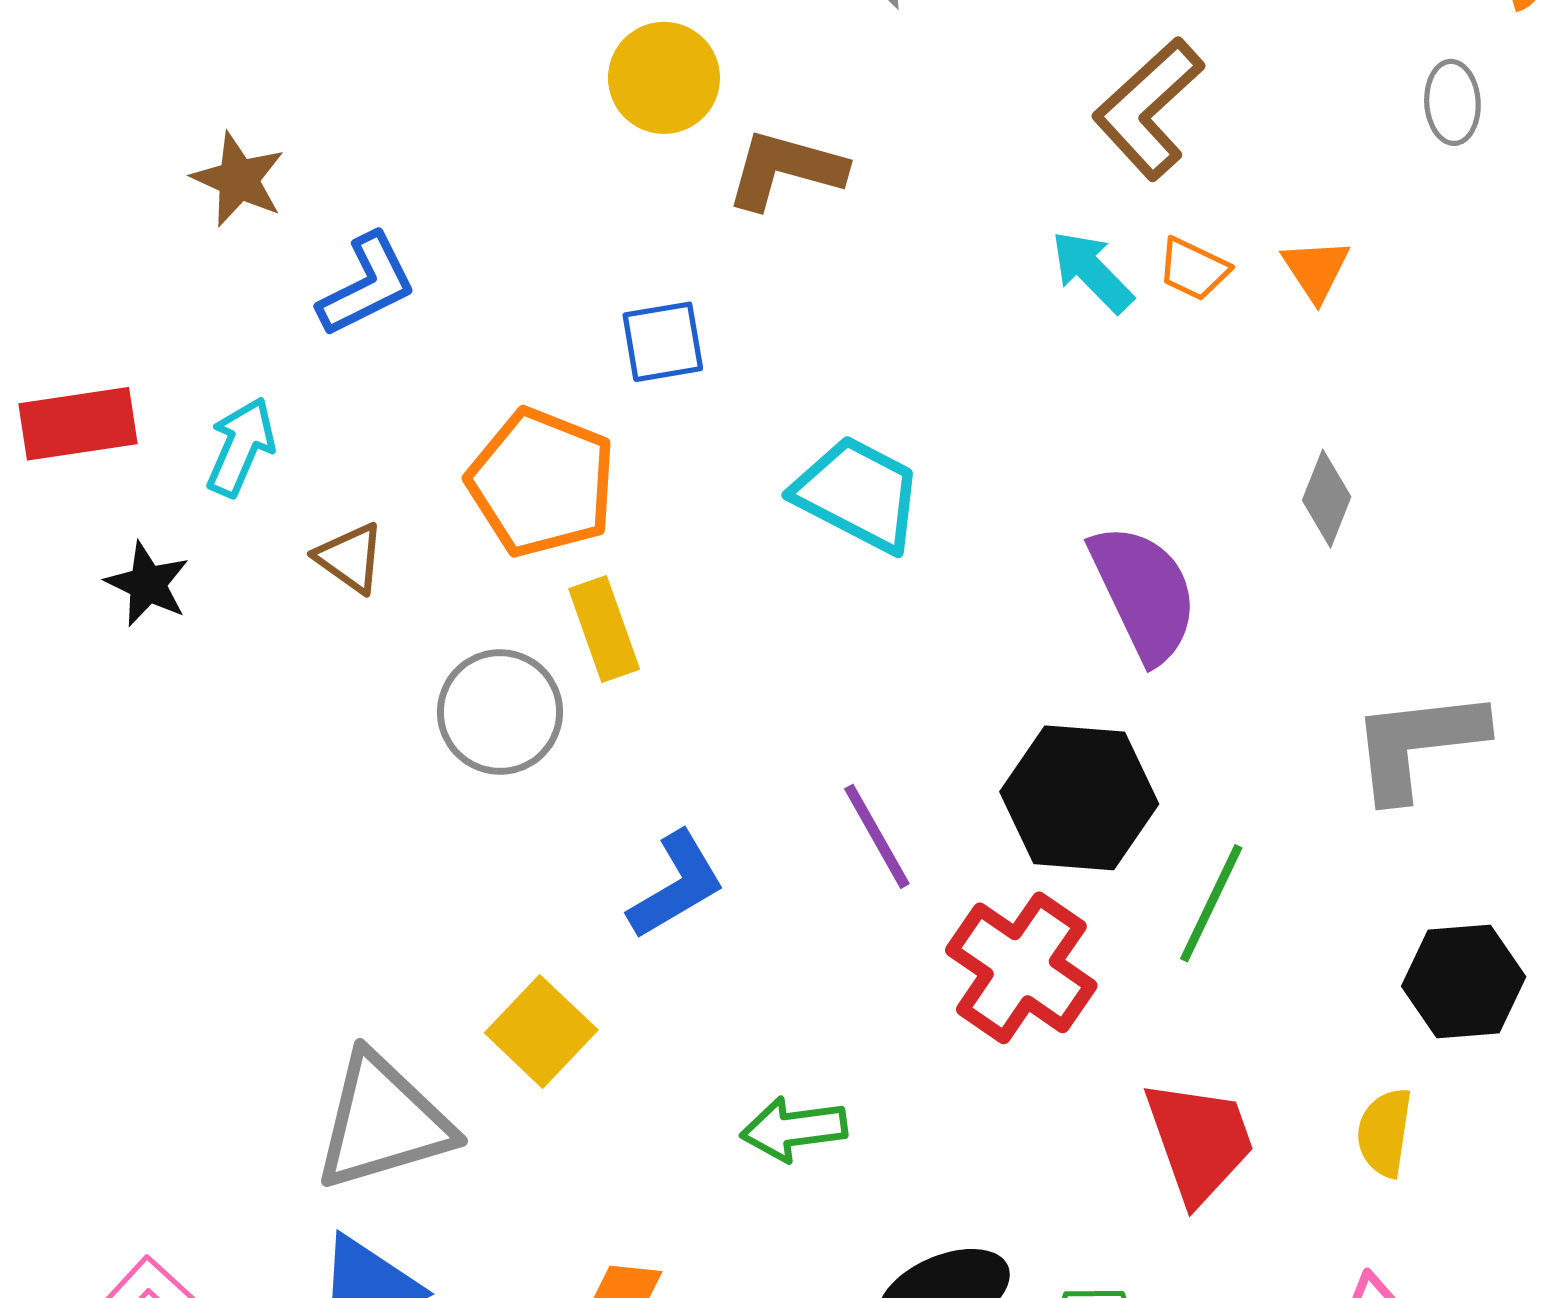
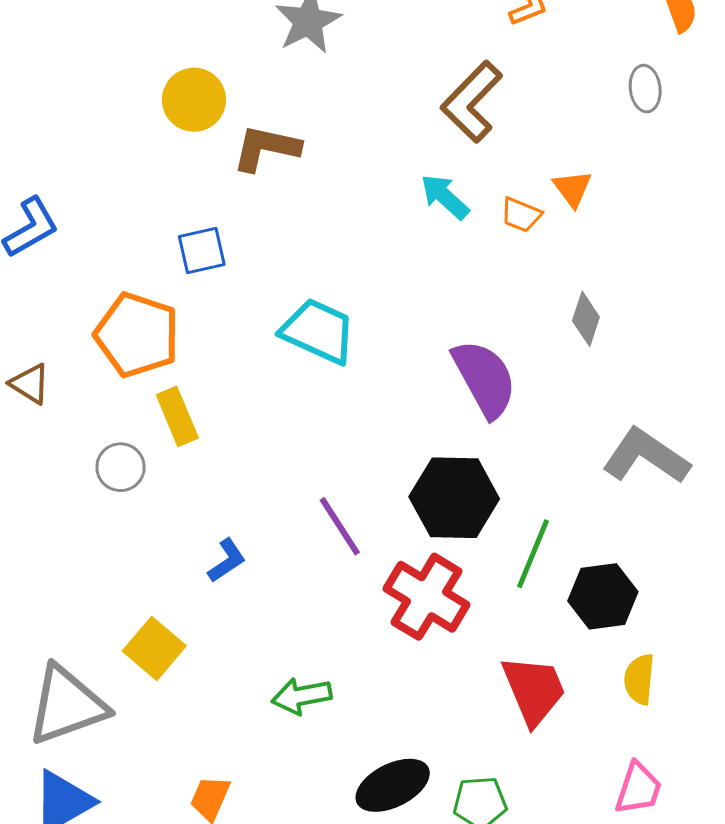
orange trapezoid: (1193, 269) -> (521, 215), moved
gray circle: (500, 712) -> (121, 467), size x0.7
gray L-shape: (1418, 744) -> (646, 456), turned 44
blue L-shape: (676, 885) -> (227, 561), size x0.7
black hexagon: (1464, 981) -> (603, 596), moved

